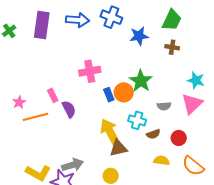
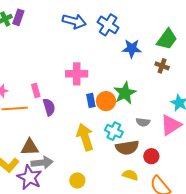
purple rectangle: (42, 25) -> (18, 17), moved, size x0.6
brown semicircle: (153, 134) -> (127, 148), size x1.6
brown triangle: (118, 148) -> (30, 147), moved

